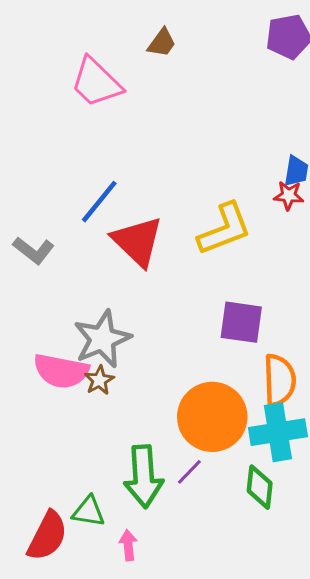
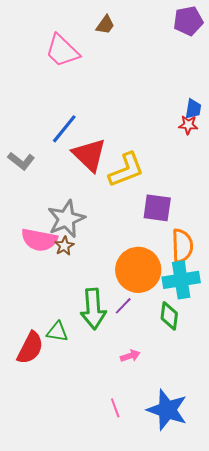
yellow L-shape: (224, 229) -> (126, 170), moved
pink arrow: (128, 545) -> (130, 356), moved, turned 78

